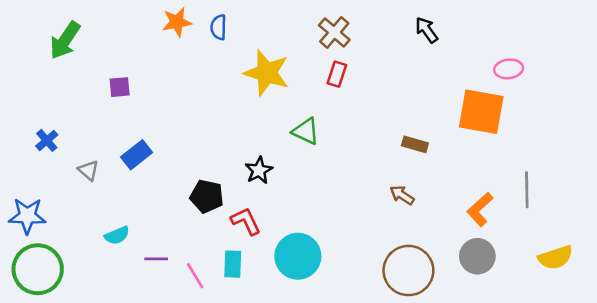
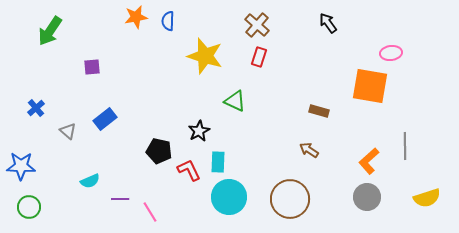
cyan rectangle: (233, 264) -> (218, 162), moved
green circle: (38, 269) -> (29, 207), size x0.6
brown circle: (408, 271) -> (290, 199), moved

